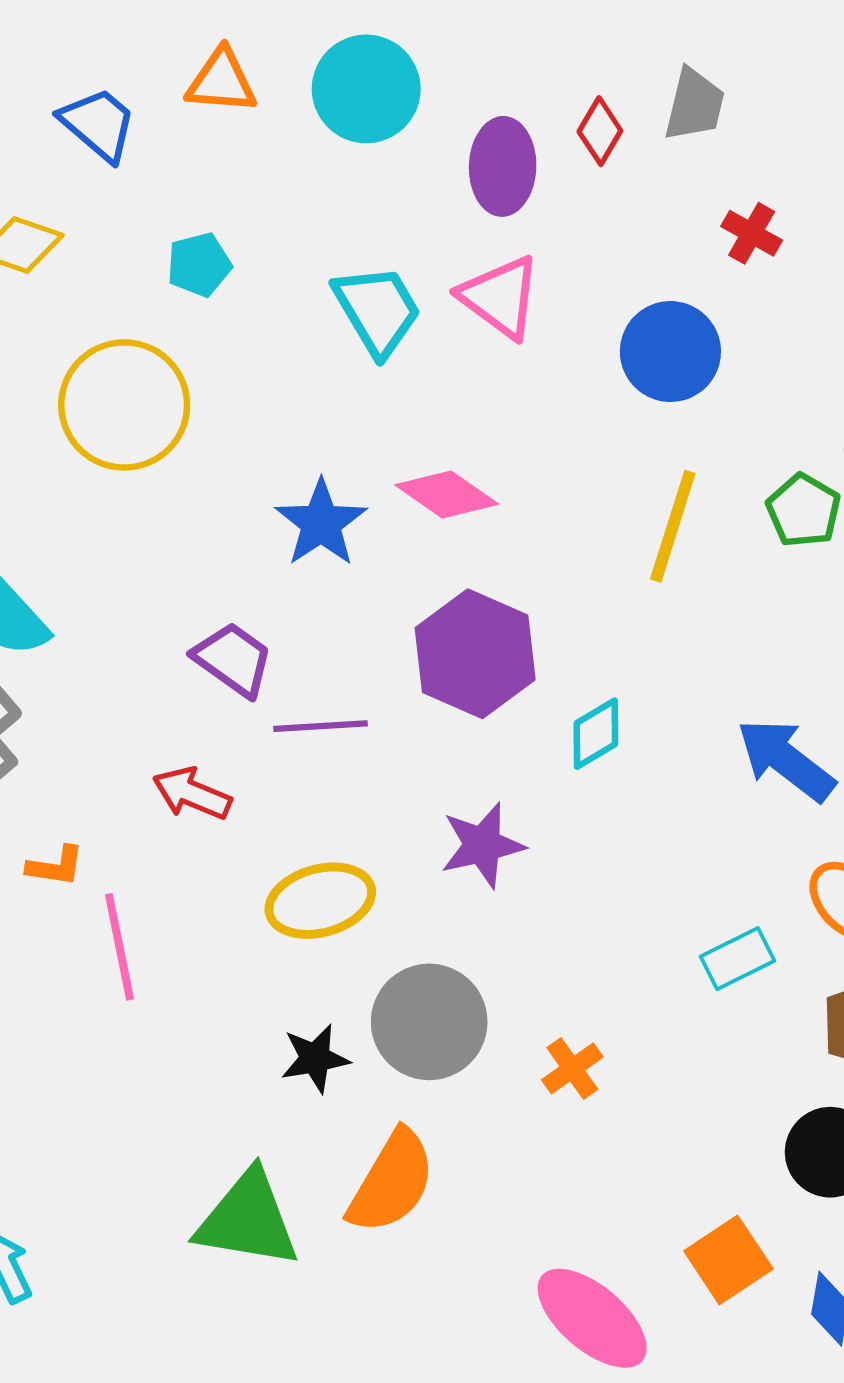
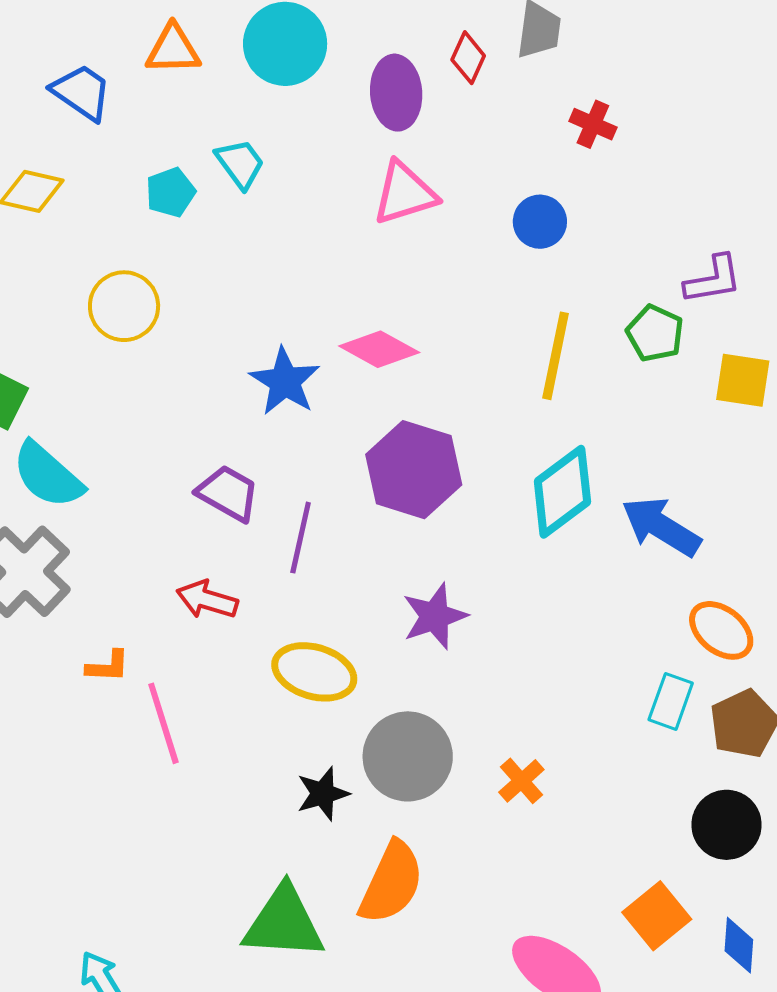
pink triangle: (500, 297) -> (405, 193), turned -48
cyan trapezoid: (377, 310) -> (240, 164), moved, size x0.7
blue circle: (670, 352) -> (540, 222), size x0.7
yellow circle: (124, 405) -> (124, 306), size x0.7
purple line: (321, 726) -> (301, 538), turned -68
cyan diamond: (596, 734) -> (562, 492), moved, size x1.6
yellow ellipse: (320, 901) -> (314, 672), turned 38
cyan rectangle: (738, 959) -> (671, 701), moved, turned -38

